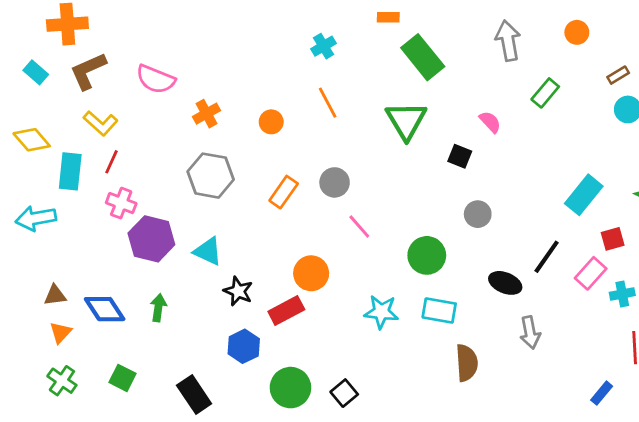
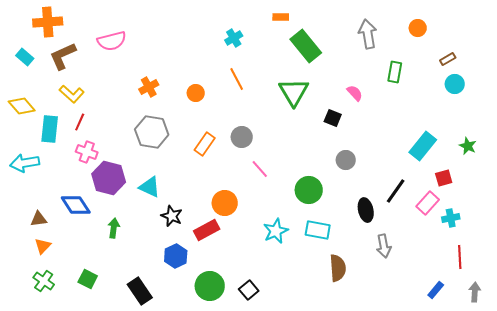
pink semicircle: (156, 79) -> (112, 41), moved, turned -36
green rectangle: (545, 93) -> (395, 72), turned -30
black ellipse: (505, 283) -> (366, 210), turned 55
blue diamond: (105, 309) -> (76, 205), moved
cyan star: (381, 312) -> (276, 231), turned -30

